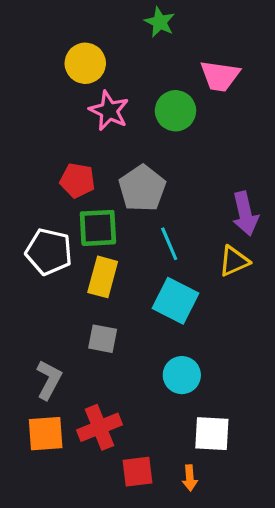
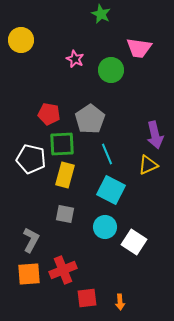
yellow circle: (85, 63) -> (21, 40), moved
pink star: (109, 111) -> (75, 59), moved, size x0.7
cyan circle: (182, 375) -> (105, 227), moved
white square: (212, 434) -> (134, 242), moved, turned 30

